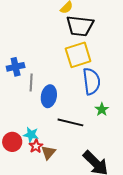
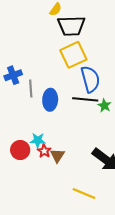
black line: (70, 122) -> (85, 99), moved

